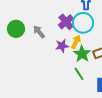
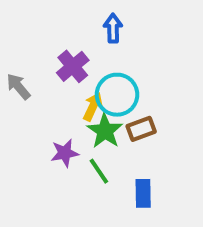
cyan circle: (83, 23) -> (117, 95), moved
purple star: (62, 46) -> (65, 153), moved

